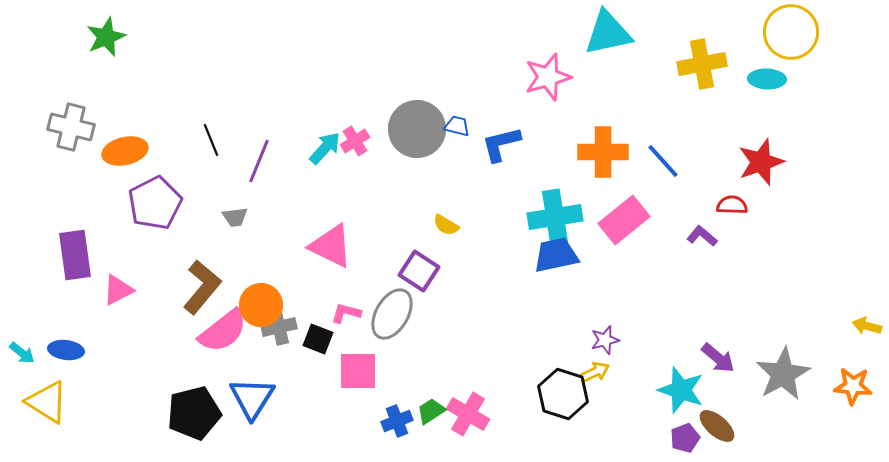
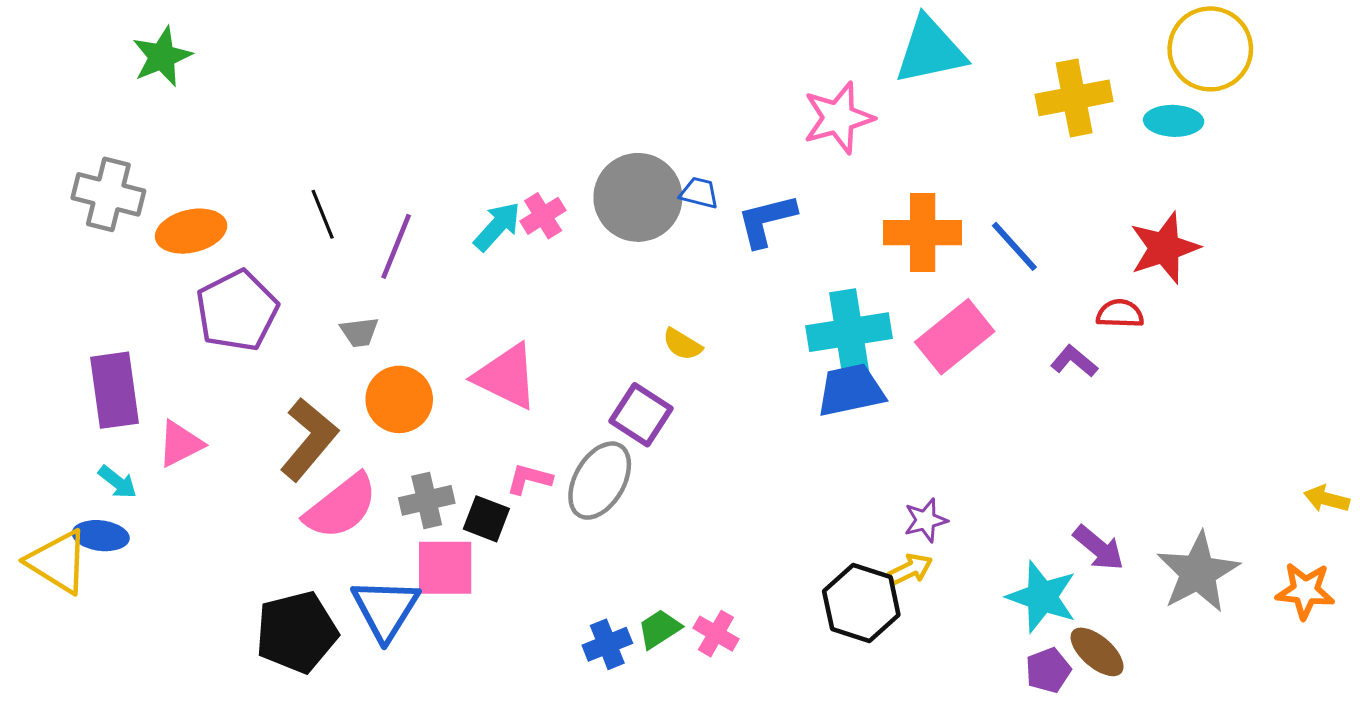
orange circle: (261, 305) -> (399, 399), moved
cyan arrow: (22, 353) -> (118, 482), moved
pink square: (358, 371) -> (445, 568), moved
yellow triangle: (47, 402) -> (58, 562), moved
pink cross: (468, 414) -> (716, 634), size x0.7

